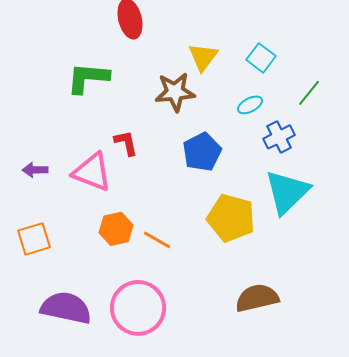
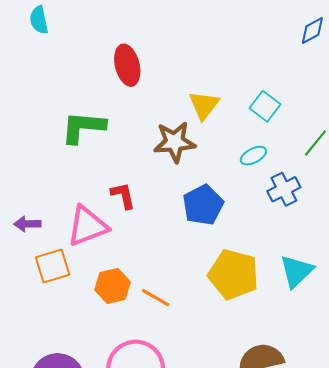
pink triangle: (92, 172) -> (87, 226), turned -42
cyan triangle: (287, 192) -> (297, 271), moved, size x0.7
orange square: (34, 239) -> (53, 266), moved

